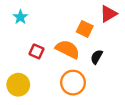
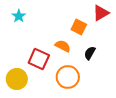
orange semicircle: (68, 49) -> (63, 46), size x0.7
red square: (36, 51) -> (39, 59), moved, size x1.5

